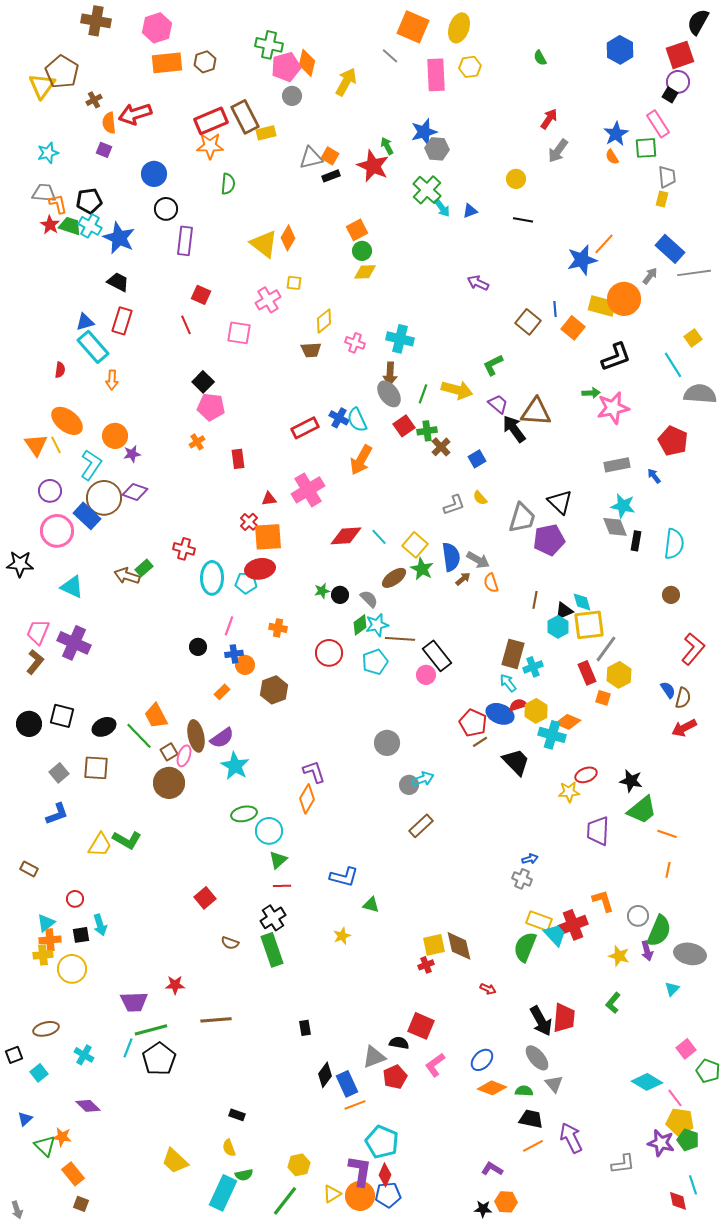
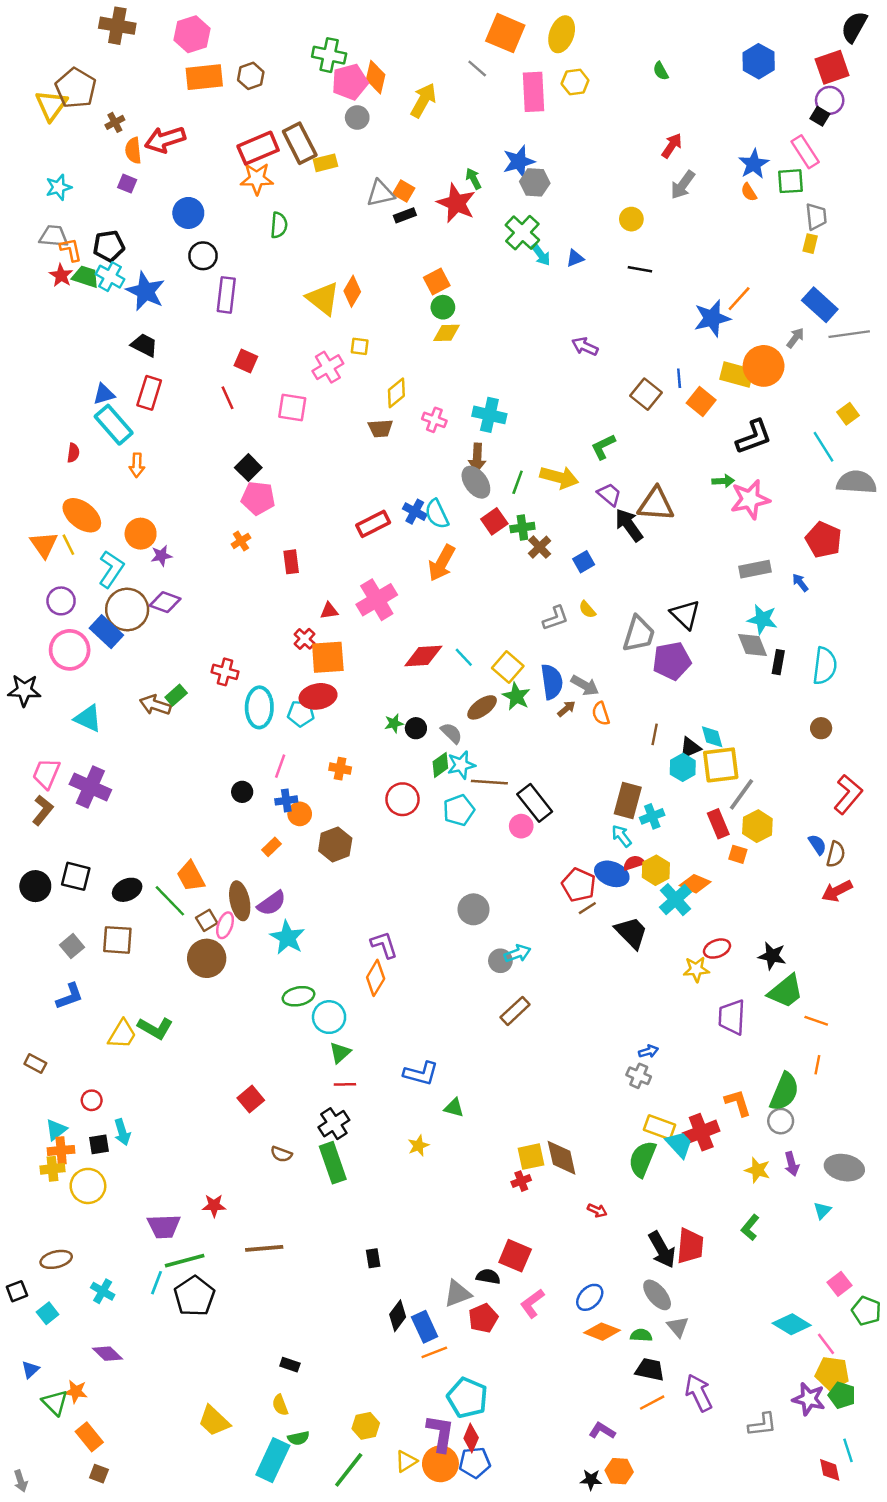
cyan cross: (552, 735) -> (675, 900), turned 32
green semicircle: (659, 931) -> (784, 1092), moved

